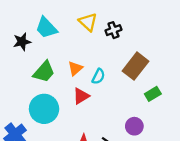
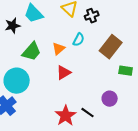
cyan semicircle: (98, 76) -> (79, 40), moved
green rectangle: (153, 94) -> (126, 71), turned 40
cyan circle: (44, 109) -> (17, 81), moved

